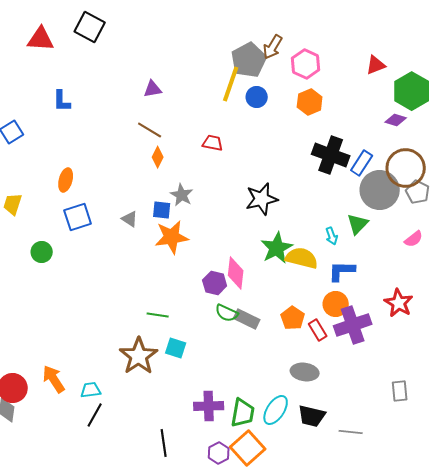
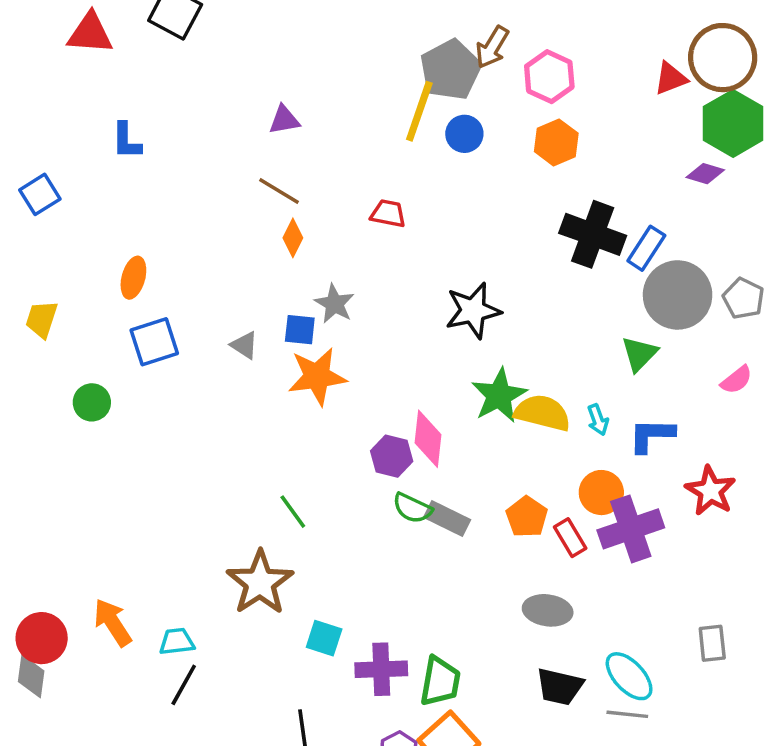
brown circle: (406, 168) -> (723, 58), moved
cyan arrow: (332, 236) -> (598, 420), moved
blue L-shape: (342, 271) -> (652, 435), moved
green line: (158, 315) -> (293, 512), turned 45
cyan square: (176, 348) -> (324, 638), moved
cyan ellipse: (276, 410) -> (629, 676), moved, turned -76

